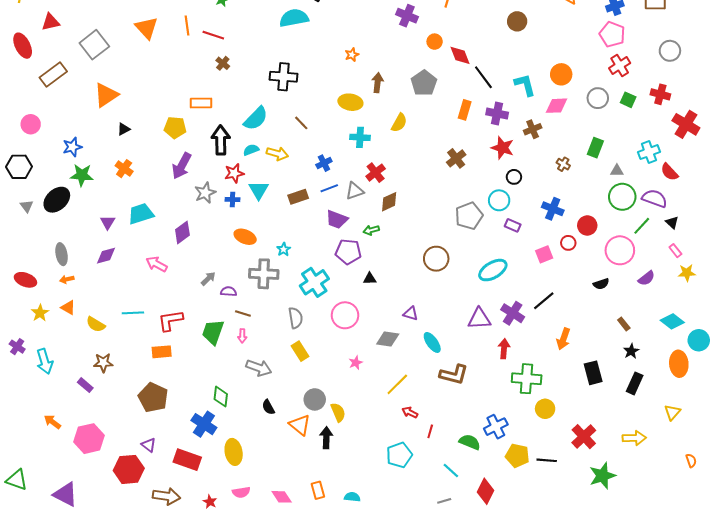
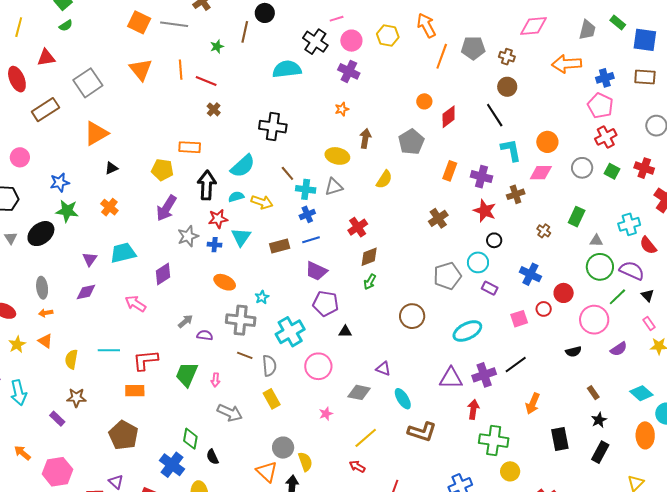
purple cross: (407, 16) -> (349, 71), moved
red diamond: (460, 55) -> (449, 117), turned 70
black line: (483, 77) -> (495, 115), moved
cyan cross: (360, 137) -> (306, 189), moved
gray triangle: (355, 191) -> (334, 187), moved
green arrow: (371, 230) -> (370, 282), moved, turned -49
purple cross: (513, 313) -> (484, 375), turned 35
brown line: (243, 314) -> (245, 355), moved
yellow semicircle: (96, 324) -> (71, 359), turned 66
black semicircle: (268, 407) -> (212, 457), moved
red arrow: (410, 412) -> (357, 466), moved

